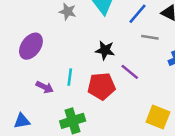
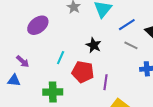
purple line: (130, 72) -> (106, 82), moved, turned 42
purple arrow: (45, 87) -> (23, 61), moved

